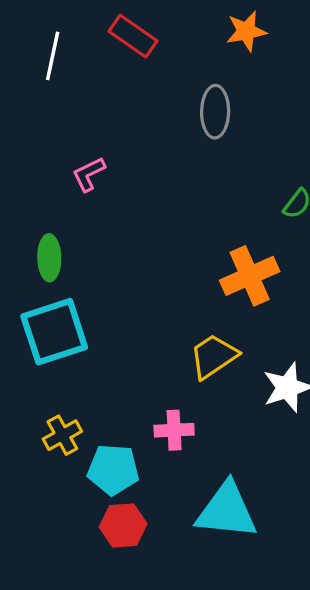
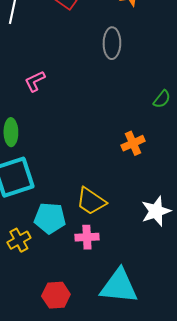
orange cross: (250, 276) -> (133, 143), size x0.7
yellow trapezoid: (213, 356) -> (91, 201), moved, turned -112
cyan pentagon: (113, 470) -> (50, 218), moved

